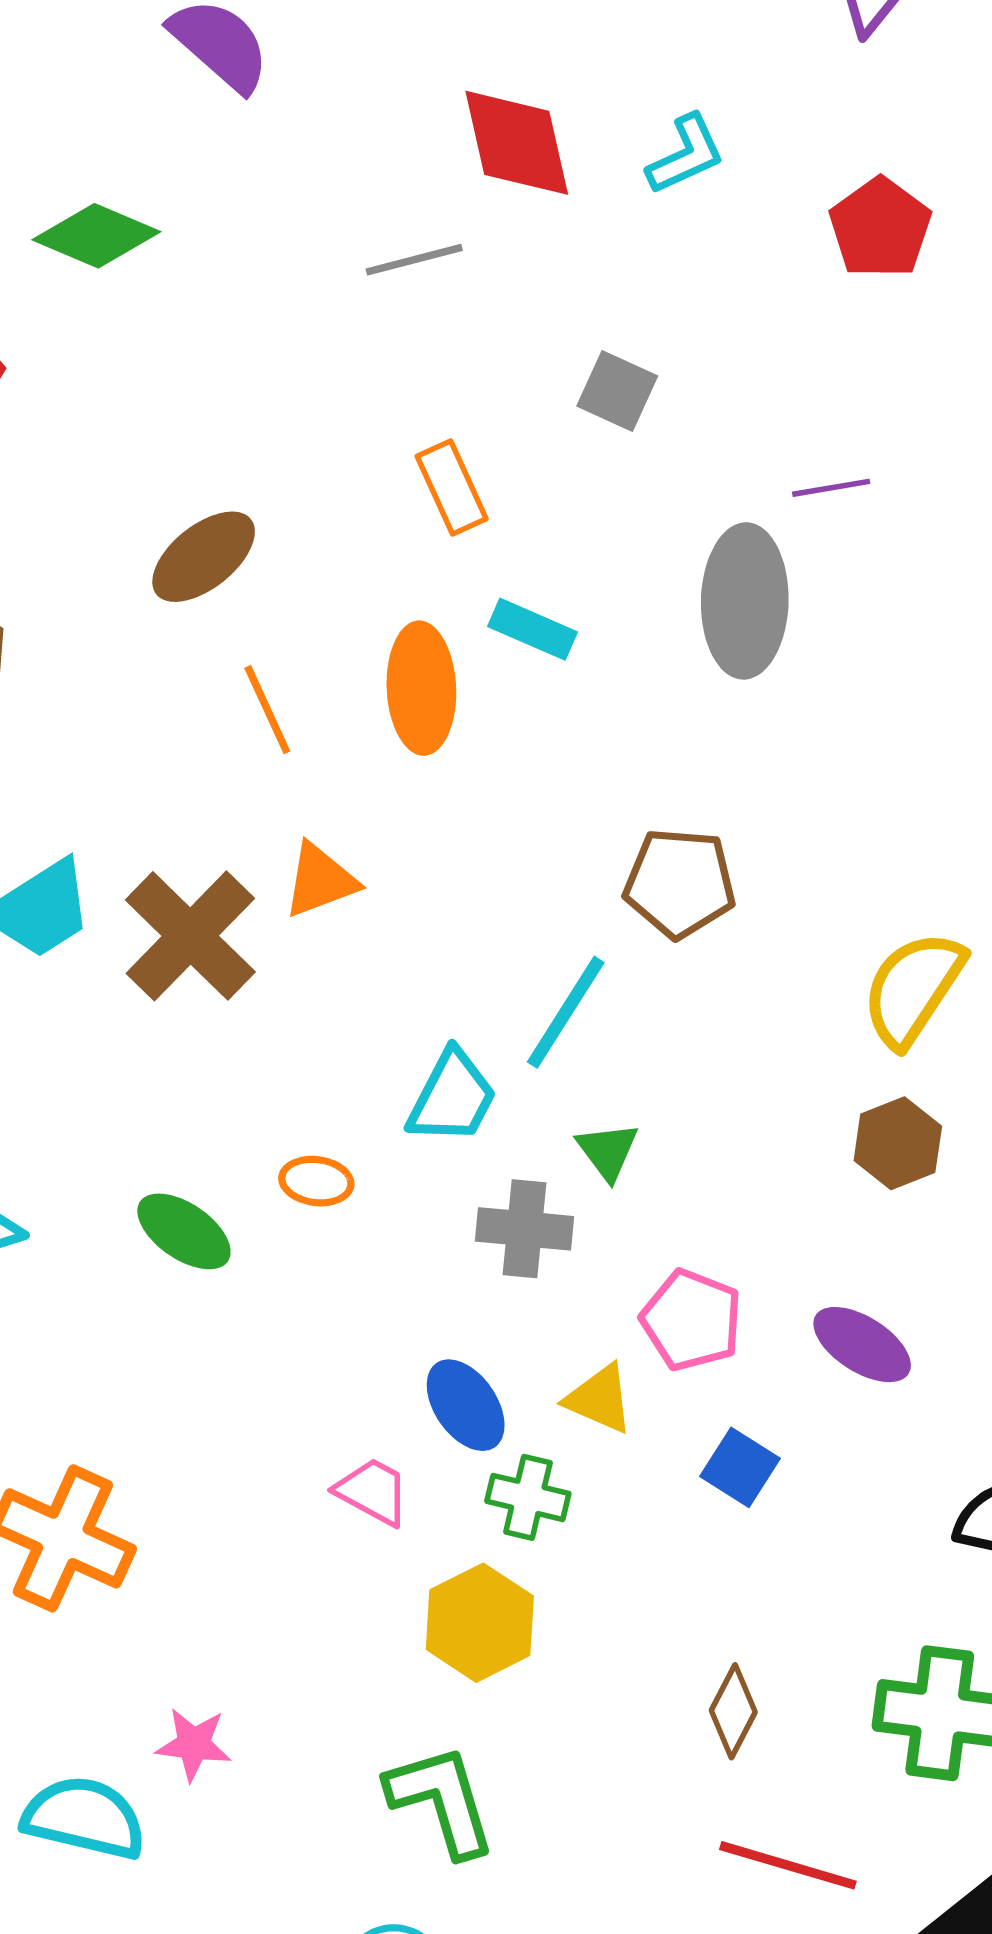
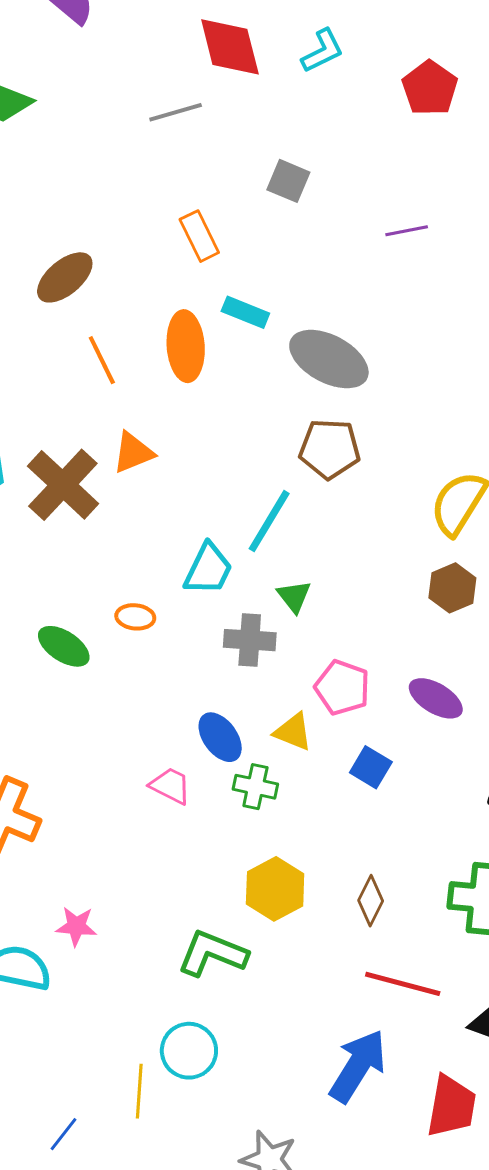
gray ellipse: (745, 601) -> (329, 359), moved, turned -62
yellow hexagon: (480, 1623) -> (275, 889), moved
green L-shape: (441, 1800) -> (212, 953), turned -50

